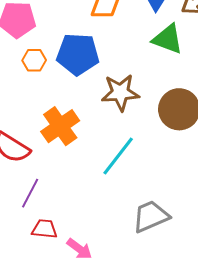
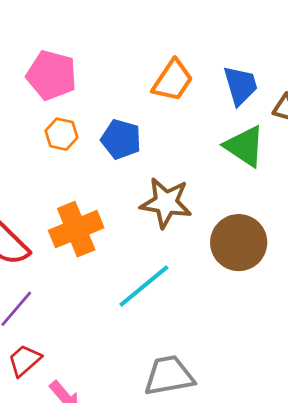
blue pentagon: (78, 54) -> (121, 139), size x0.7
red trapezoid: (44, 229) -> (24, 360), turned -60

